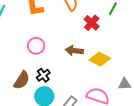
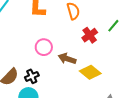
pink circle: (36, 46) -> (44, 47), moved

